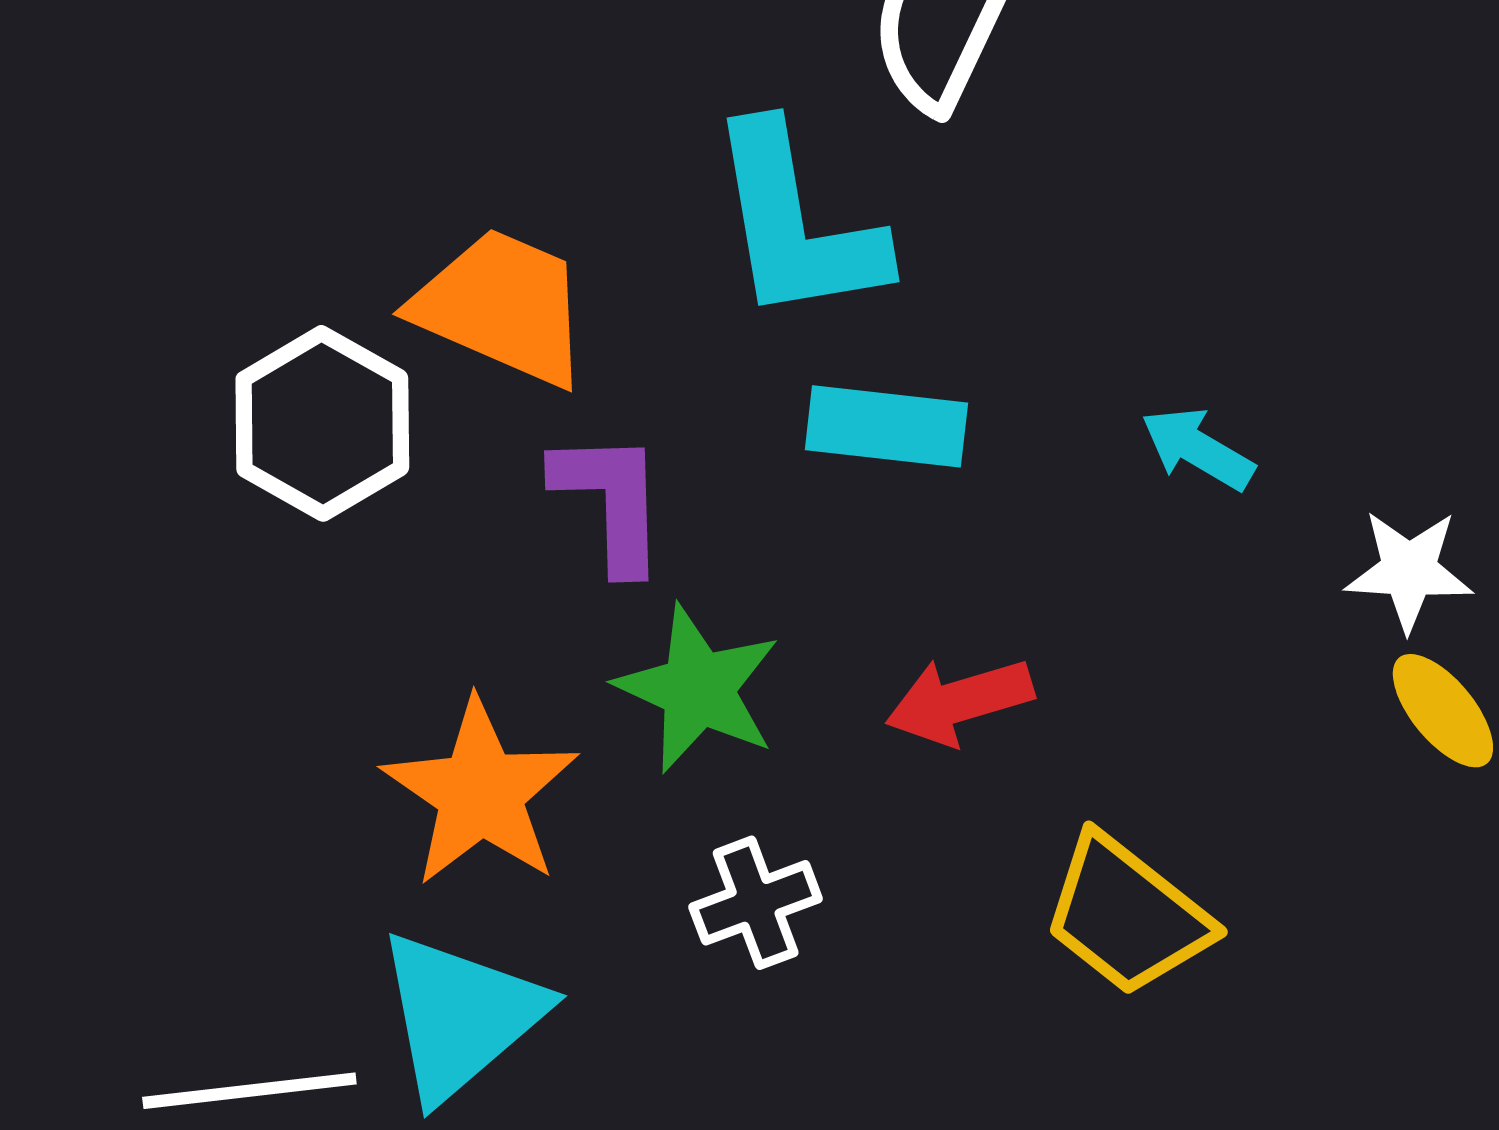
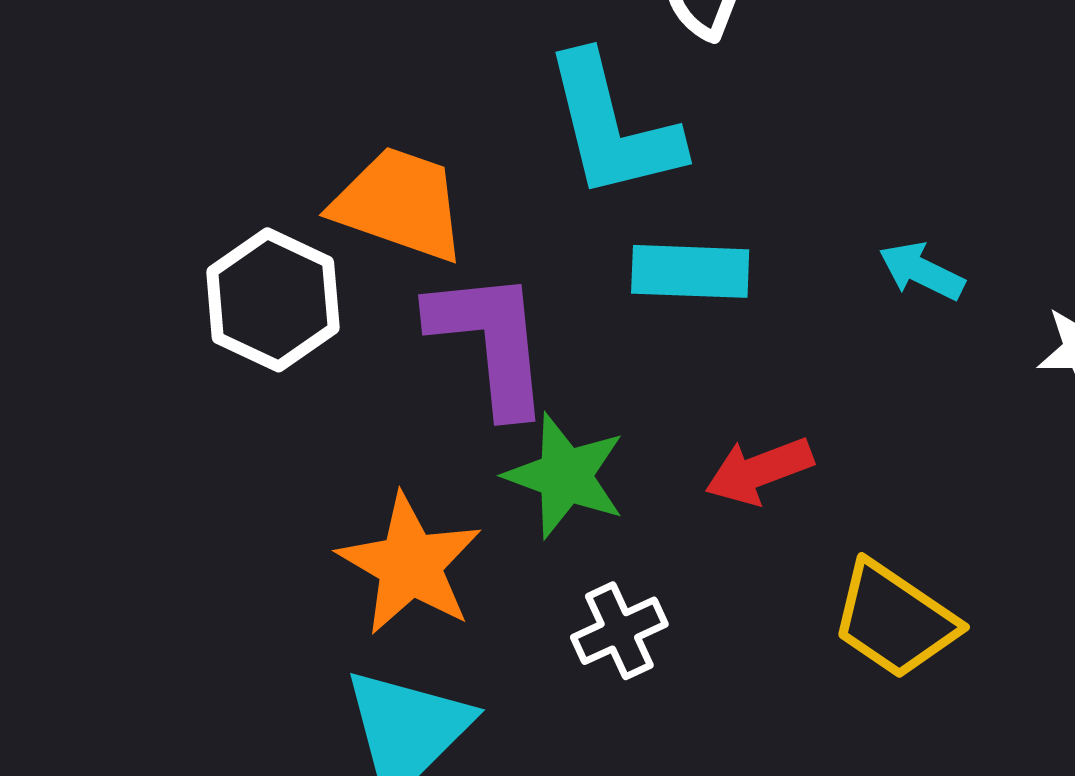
purple L-shape: (610, 501) -> (490, 342), size x1.4

